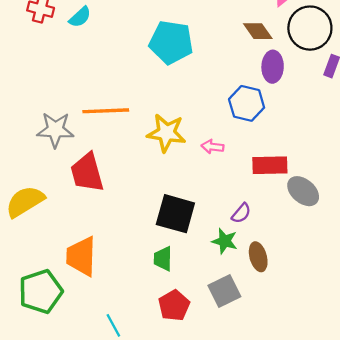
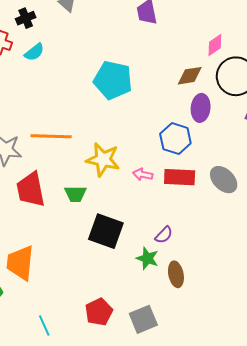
brown diamond: (258, 31) -> (190, 76), turned -68
red rectangle: (270, 165) -> (180, 177), moved
gray ellipse: (303, 191) -> (224, 180), moved
green trapezoid: (163, 259) -> (75, 194), moved, turned -95
gray square: (224, 291) -> (143, 319), moved

